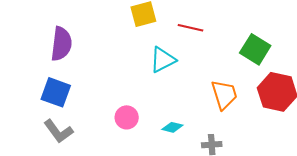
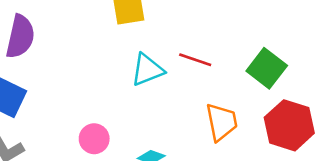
red line: (191, 28) -> (195, 60), moved

